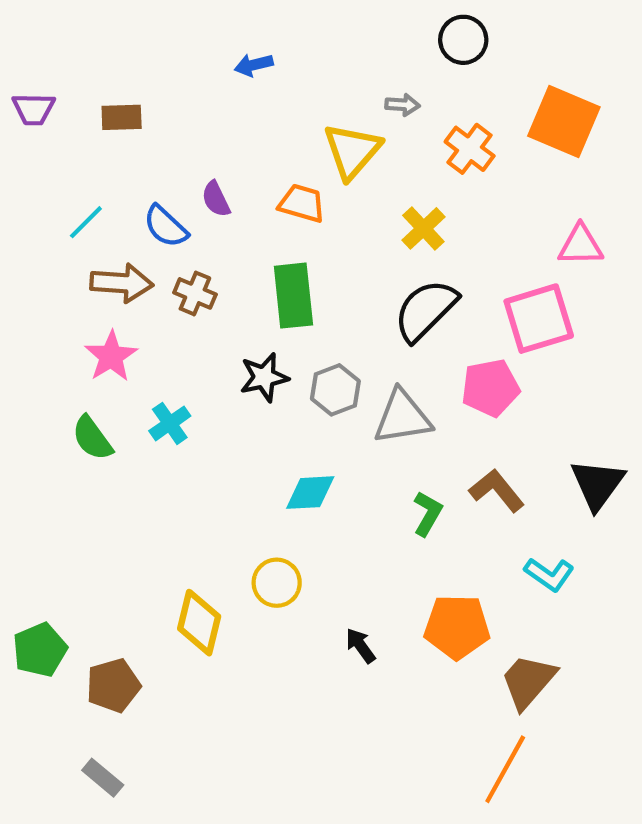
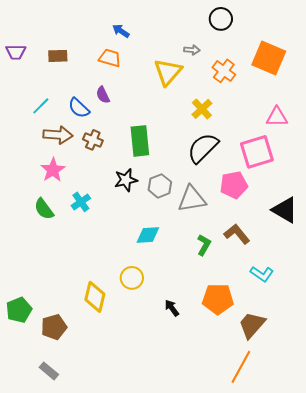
blue arrow: (254, 65) -> (121, 31), turned 48
orange trapezoid: (302, 203) -> (110, 58), moved
black triangle: (597, 484) -> (285, 210), moved, turned -36

